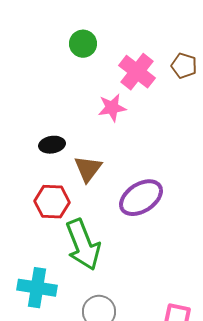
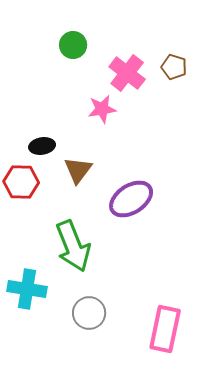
red hexagon: (52, 202) -> (21, 182), moved

